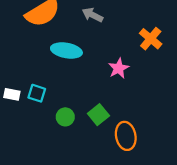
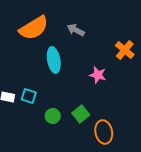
cyan ellipse: (66, 50) -> (54, 60), turned 70
pink star: (119, 68) -> (98, 75), turned -30

